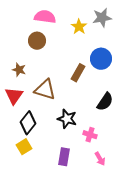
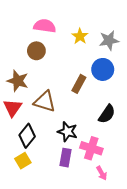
gray star: (102, 18) -> (109, 40), moved
brown star: (19, 70) -> (18, 81), size x1.5
pink cross: (90, 135) -> (91, 148), size x1.5
purple rectangle: (64, 157) -> (65, 158), moved

